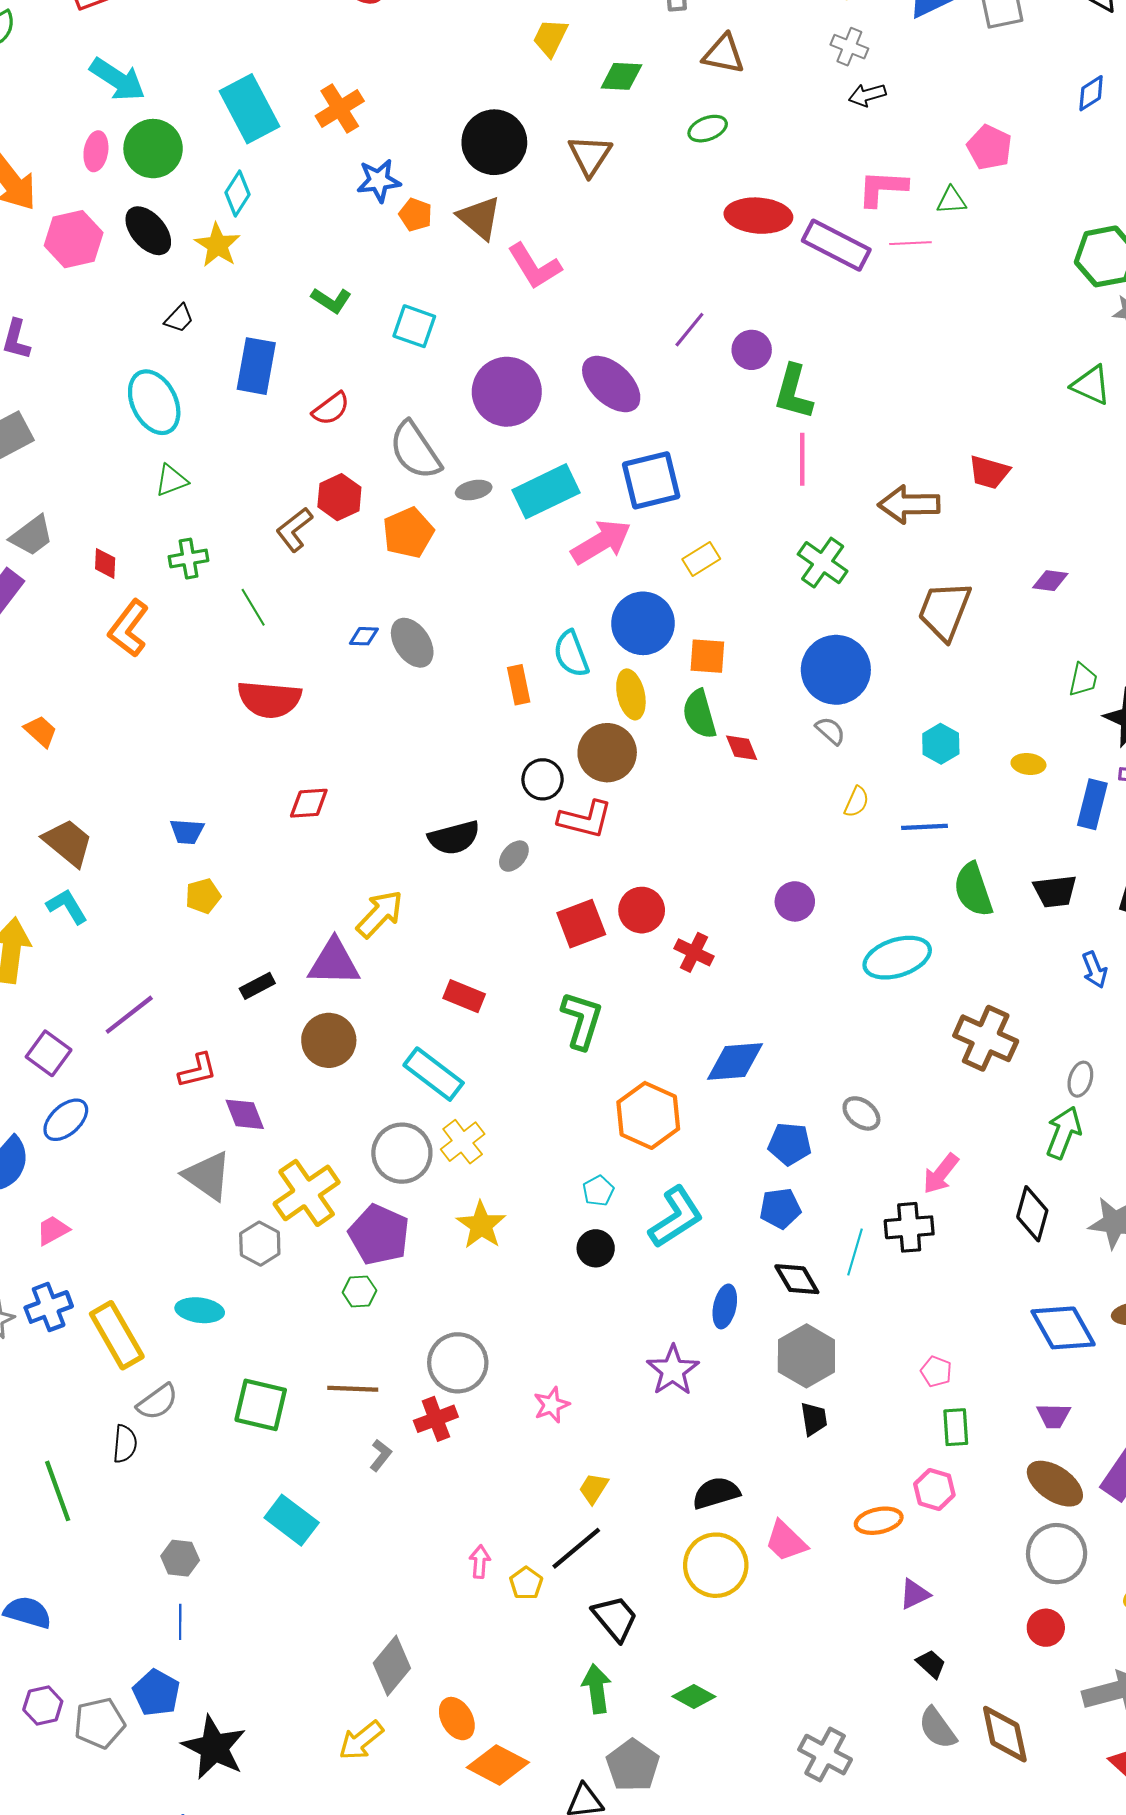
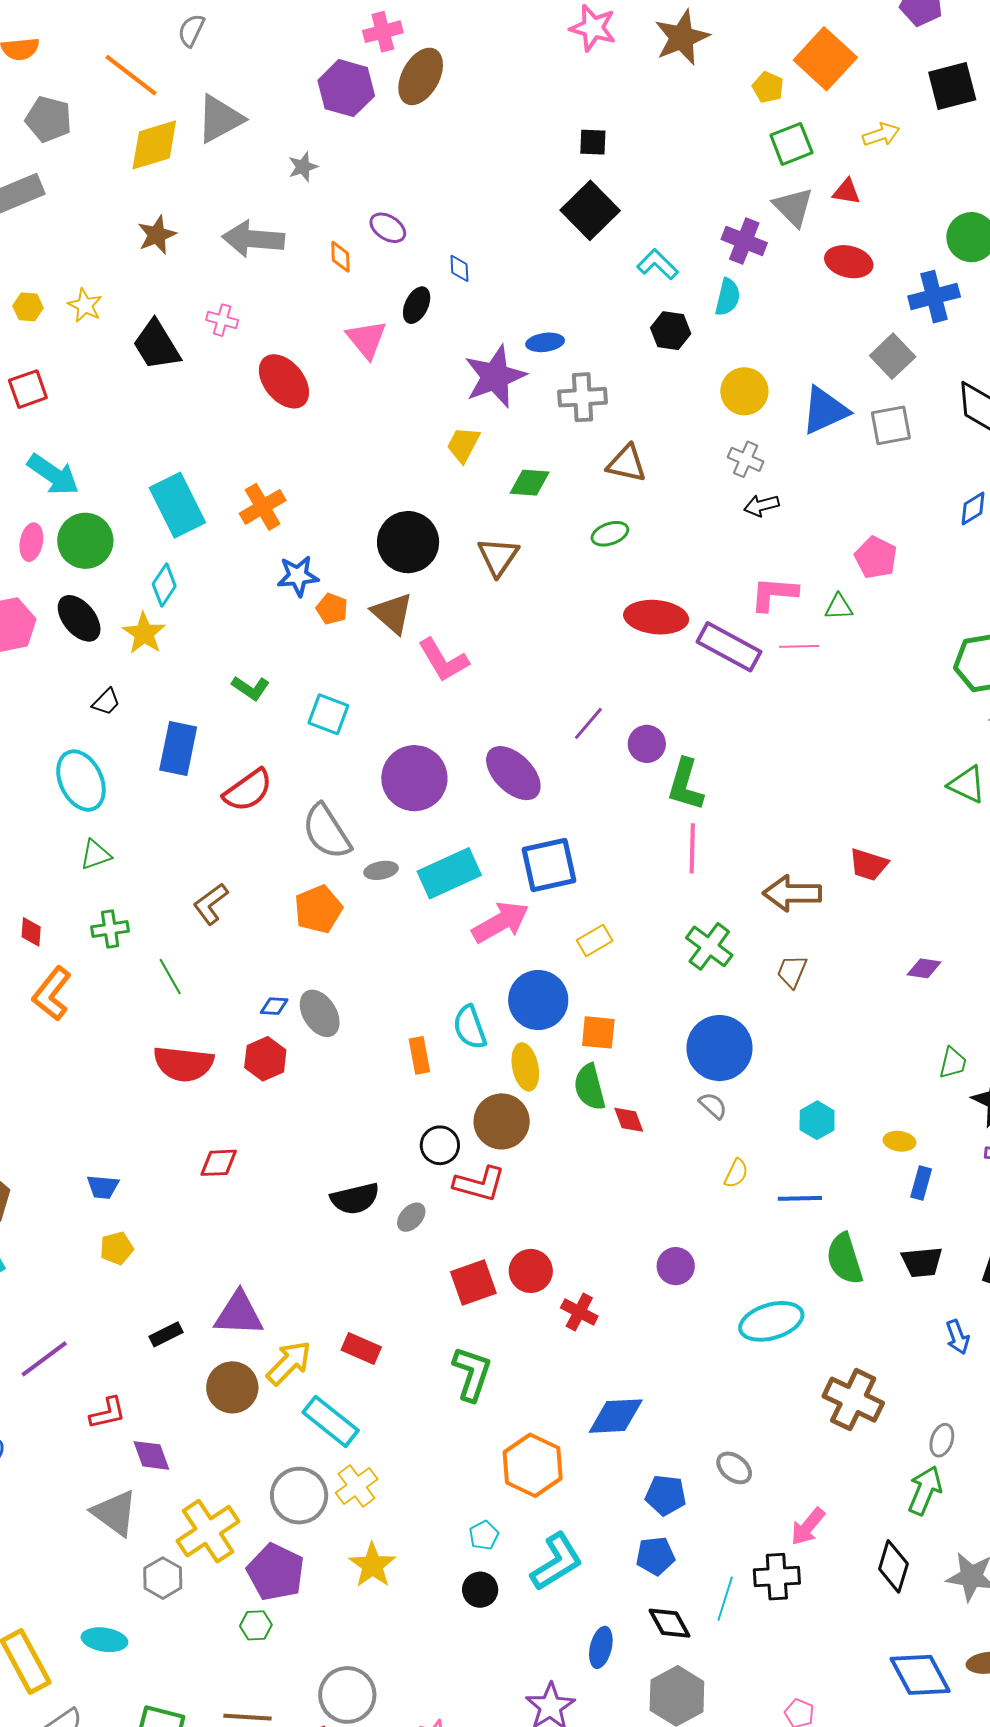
red semicircle: (331, 409) -> (248, 790), size x1.4
red hexagon: (339, 497) -> (265, 1059), moved
brown trapezoid: (944, 611) -> (792, 971), moved, size x0.6
blue rectangle: (1092, 804) -> (921, 1183), moved, size x0.7
yellow arrow: (380, 914) -> (289, 1363), moved

